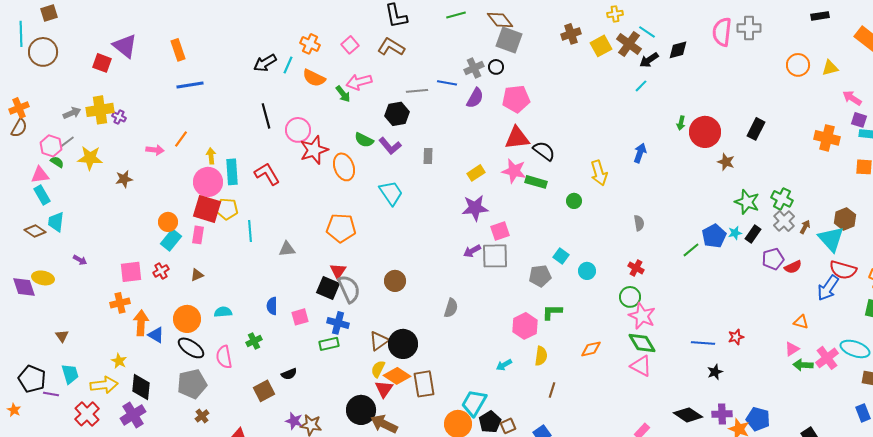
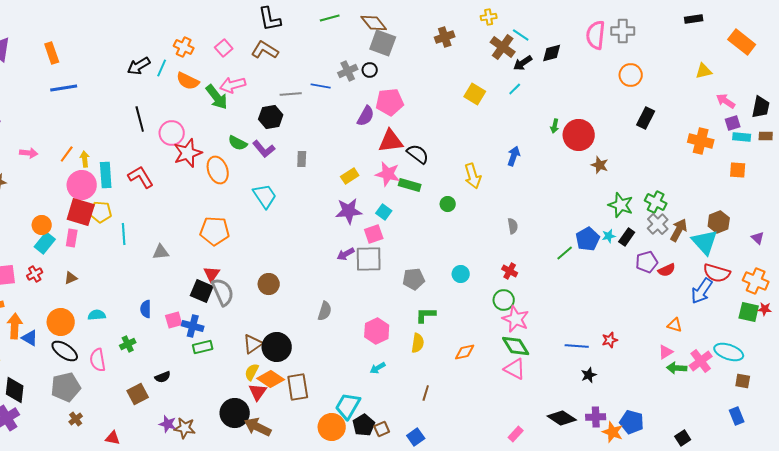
yellow square: (601, 46) -> (475, 94), moved, turned -30
orange circle: (798, 65) -> (631, 75), moved
green arrow: (343, 94) -> (217, 97), size x1.5
purple semicircle: (475, 98) -> (366, 116), moved
purple square: (859, 120) -> (733, 123), turned -35
black rectangle: (756, 129) -> (646, 118), moved
orange line: (181, 139) -> (67, 154), moved
brown arrow: (805, 227) -> (679, 230), size x1.6
cyan square: (561, 256) -> (384, 212), moved
blue cross: (338, 323) -> (193, 326), moved
pink hexagon: (525, 326) -> (377, 331), moved
yellow semicircle: (541, 356) -> (418, 343), moved

